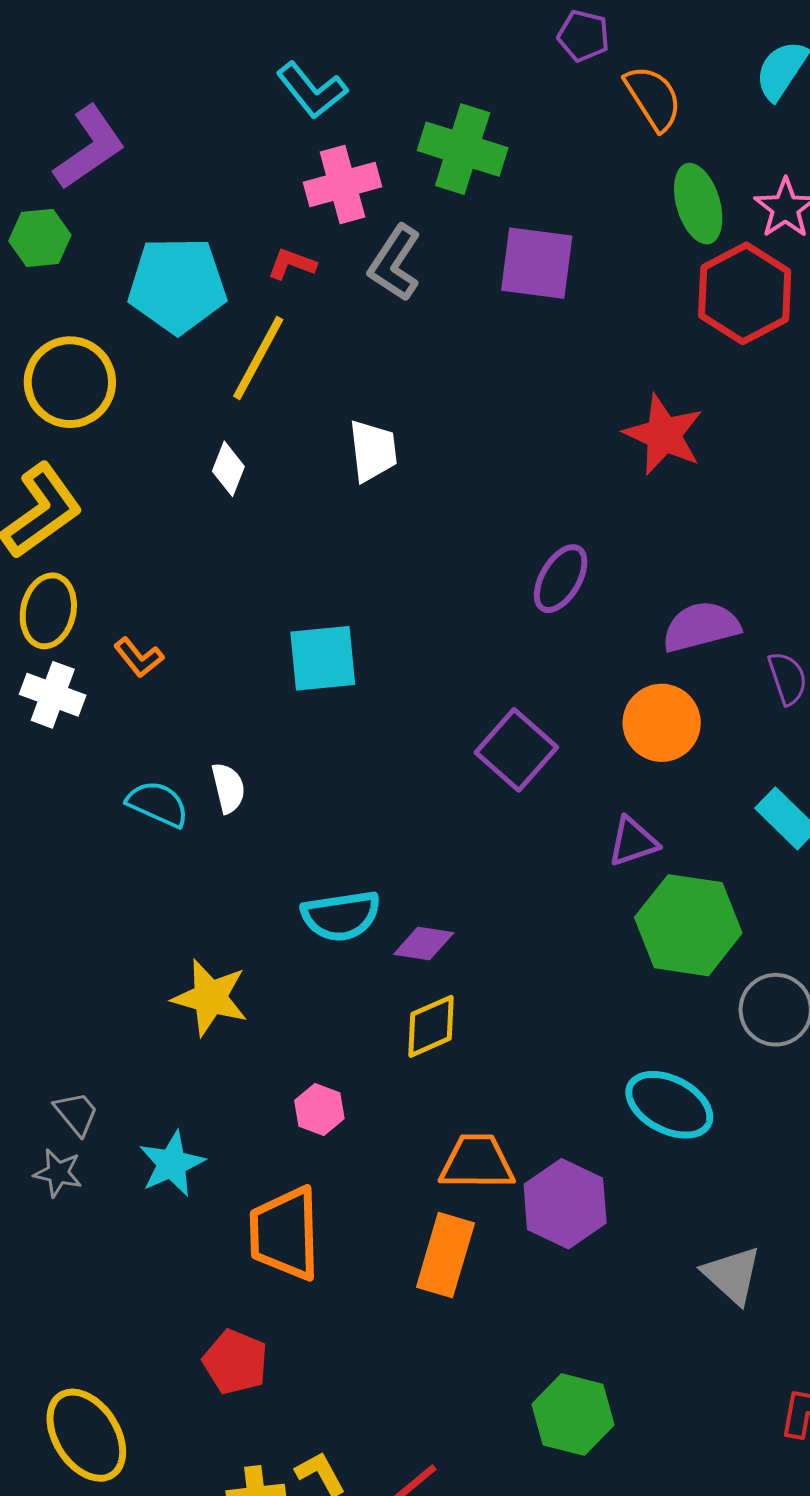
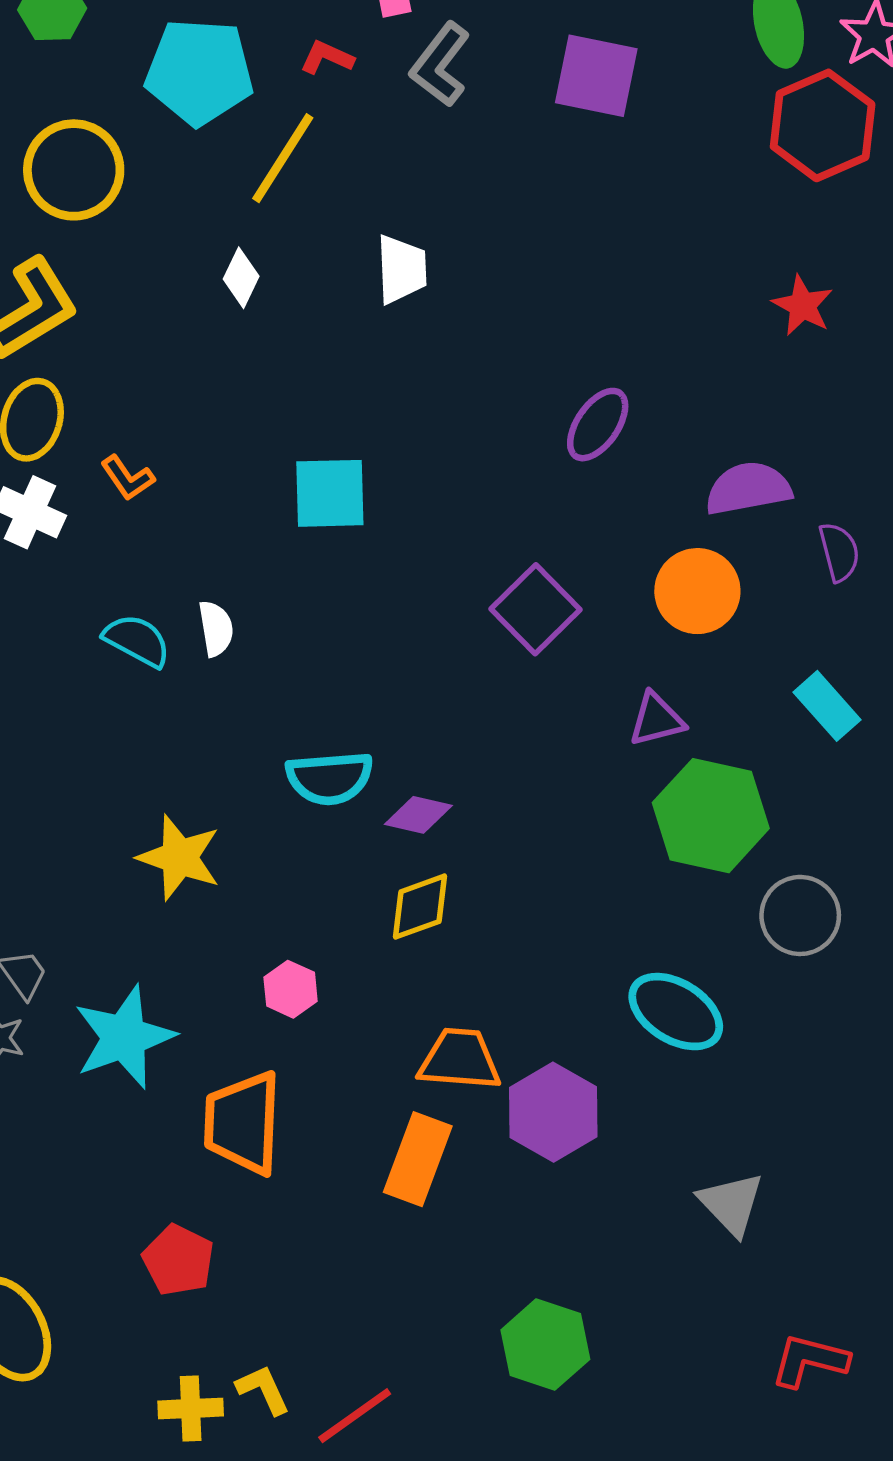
red star: (664, 435) -> (803, 305), moved, size x0.7
cyan star: (172, 1164) -> (124, 1037), size x1.4

